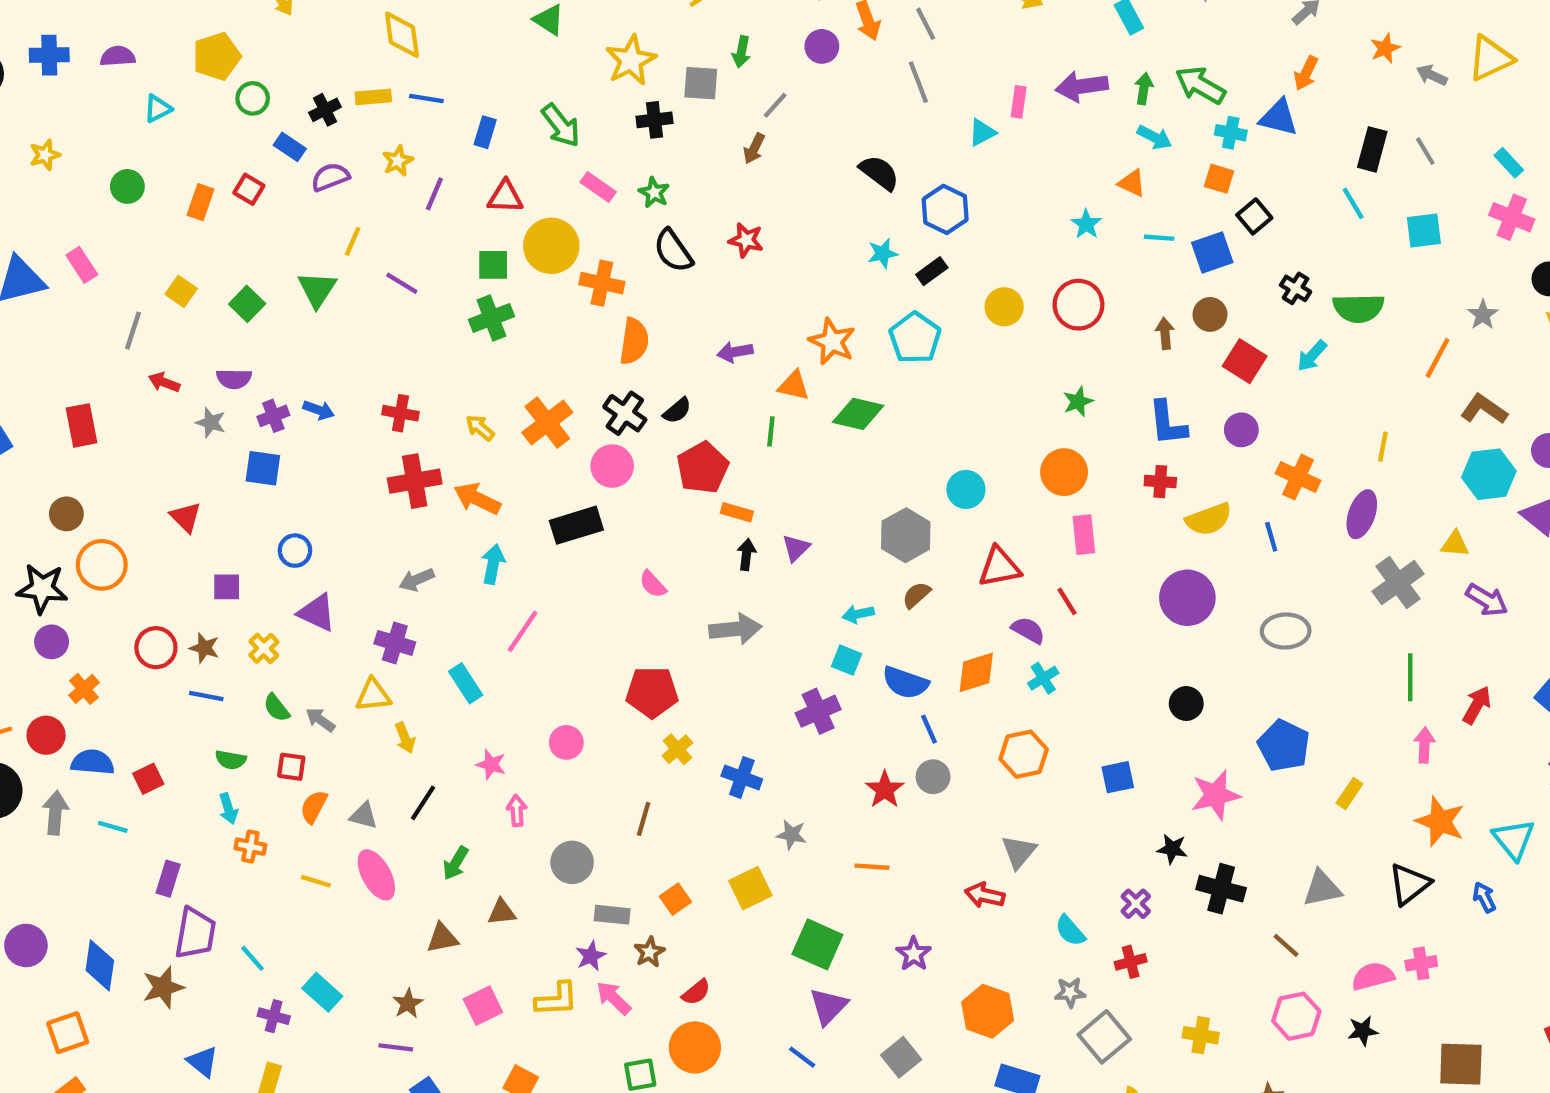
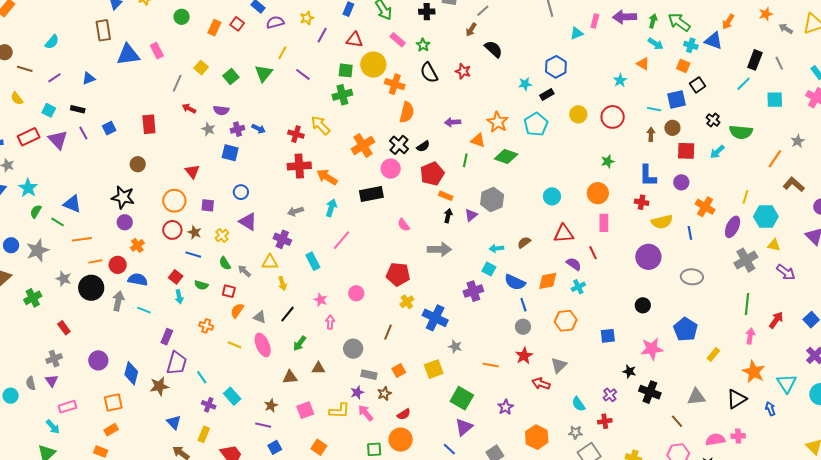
black semicircle: (879, 173) -> (494, 49), moved
cyan line: (1353, 203) -> (744, 84), turned 70
cyan line: (1159, 238) -> (654, 109), moved
red square: (1245, 361) -> (686, 151), turned -36
yellow arrow: (480, 428) -> (320, 125), moved, size x1.5
cyan hexagon: (1489, 474) -> (766, 217), moved
gray hexagon: (906, 535) -> (492, 200), moved
orange circle: (102, 565) -> (174, 201), moved
blue cross: (742, 777) -> (435, 318), size x1.4
red square: (148, 779) -> (176, 277), moved, turned -32
red star: (885, 790) -> (524, 356), moved
cyan arrow: (228, 809) -> (179, 297), moved

